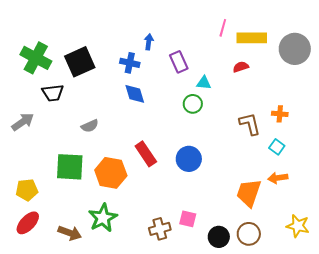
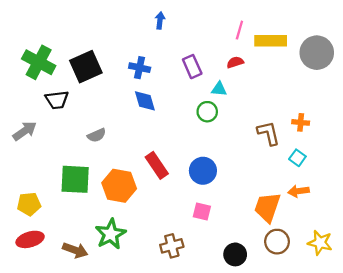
blue arrow: (149, 42) -> (160, 20), moved
red semicircle: (241, 67) -> (235, 62), moved
pink square: (188, 219) -> (202, 212), moved
red ellipse: (28, 223) -> (30, 239), turned 30
brown circle: (249, 234) -> (277, 242), moved

